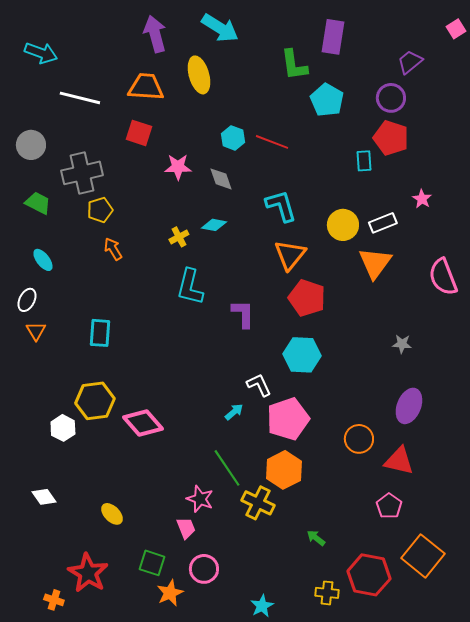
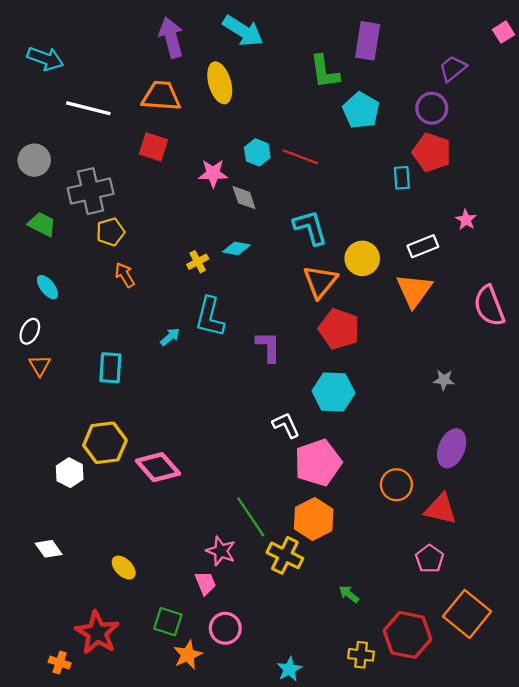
pink star: (178, 167) -> (213, 173), moved
yellow circle: (343, 225) -> (362, 258), moved
cyan arrow: (234, 412) -> (170, 337), moved

